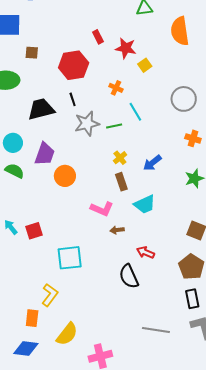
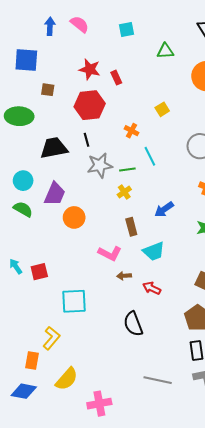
red star: (126, 48) -> (90, 69), moved
yellow cross: (120, 158) -> (124, 192), moved
red arrow: (145, 252) -> (152, 288), moved

